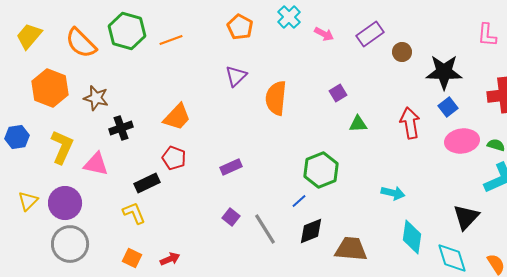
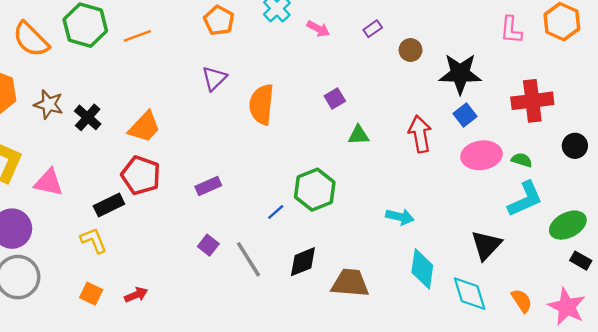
purple rectangle: (370, 34) -> (373, 29), size x0.6
black cross: (121, 128) -> (88, 117), moved, turned -30
red pentagon: (174, 158) -> (141, 175), size x1.4
blue line: (299, 201) -> (276, 212), moved

